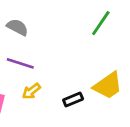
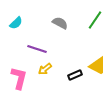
gray semicircle: (17, 27) -> (60, 23), moved

